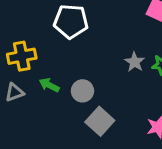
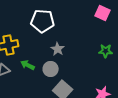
gray star: (135, 62) -> (58, 49), moved

